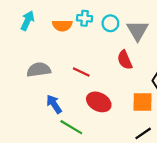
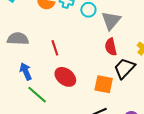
red semicircle: (125, 60) -> (111, 47), moved
red line: (81, 72) -> (55, 48), turned 35

